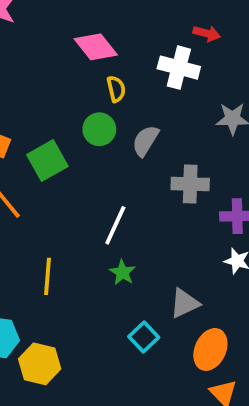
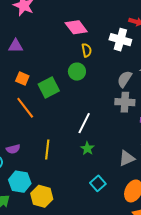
gray semicircle: (145, 141) -> (125, 79), moved
gray triangle: (185, 303) -> (127, 158), moved

